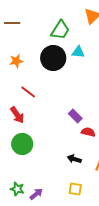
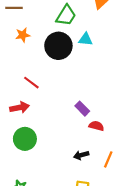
orange star: (16, 61) -> (23, 35), moved
red arrow: (17, 115) -> (19, 107), turned -66
black arrow: (74, 159) -> (81, 155), turned -32

